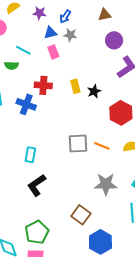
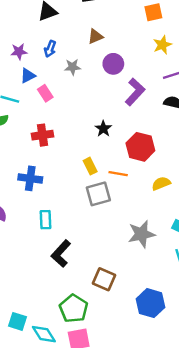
blue triangle: (50, 33) -> (28, 76), moved
gray star: (70, 35) -> (73, 67), moved
yellow rectangle: (75, 86) -> (90, 166), moved
blue cross: (26, 104) -> (30, 178), moved
orange line: (102, 146) -> (118, 174), moved
brown square: (81, 215) -> (104, 279), moved

